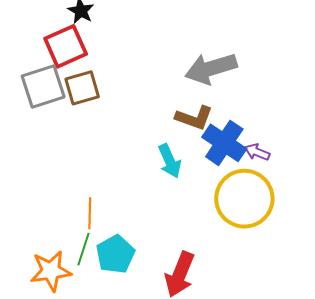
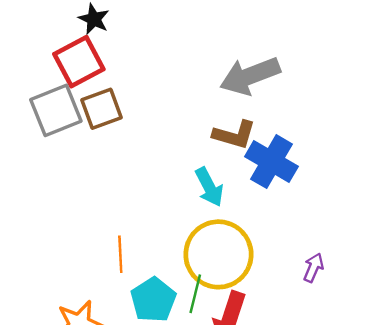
purple arrow: (257, 152) -> (314, 268), moved, turned 95
yellow circle: (244, 199) -> (218, 254), moved
green line: (84, 249) -> (195, 294), moved

